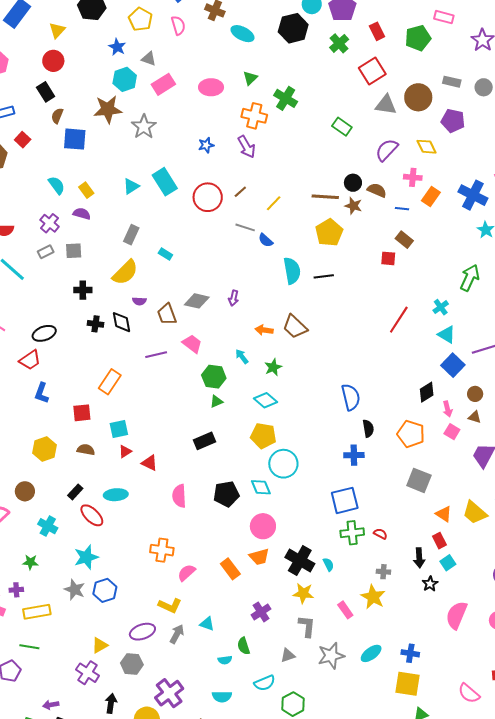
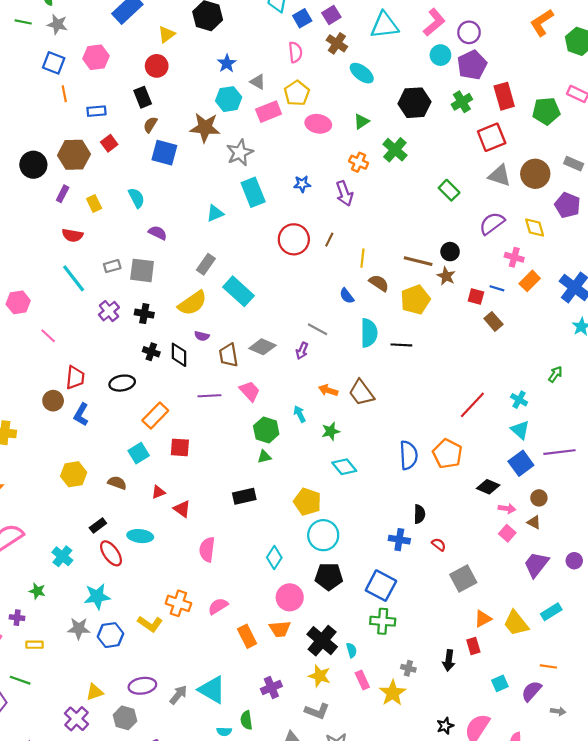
yellow pentagon: (140, 19) -> (297, 93), moved
black hexagon: (293, 28) -> (414, 103), moved
red rectangle: (377, 31) -> (504, 96), size x1.4
orange cross: (254, 116) -> (359, 162), size x0.7
cyan rectangle: (165, 182) -> (253, 192), moved
yellow rectangle: (86, 190) -> (94, 203), moved
brown semicircle: (377, 190) -> (379, 283), moved
brown line: (240, 192) -> (329, 240), turned -32
yellow line: (274, 203) -> (362, 258), turned -48
purple cross: (50, 223) -> (109, 311), moved
gray line: (245, 227) -> (318, 329), moved
gray square: (74, 251) -> (142, 270), size x1.4
cyan rectangle: (165, 254) -> (238, 291), size x2.0
red square: (388, 258) -> (476, 296), moved
green arrow: (470, 278) -> (555, 374), size x0.6
cyan cross: (441, 307) -> (519, 400), turned -35
black ellipse: (44, 333) -> (122, 383), moved
red trapezoid: (30, 360) -> (75, 378), turned -60
black diamond: (427, 392) -> (488, 487), turned 45
blue semicircle: (351, 397) -> (409, 455), moved
cyan diamond: (266, 400) -> (344, 467), moved
pink arrow: (448, 409) -> (507, 509), turned -77
red square: (82, 413) -> (180, 447), moved
cyan square: (119, 429) -> (139, 453), moved, turned -30
orange pentagon: (411, 434) -> (447, 454), moved
gray square: (419, 480) -> (463, 579), turned 30
cyan diamond: (261, 487) -> (274, 558), moved, turned 45
brown circle: (25, 491) -> (53, 401), moved
black pentagon: (226, 494) -> (329, 576), moved
blue square: (345, 500) -> (381, 586), turned 32
orange triangle: (444, 514) -> (483, 619), turned 48
red semicircle: (380, 534) -> (439, 545), moved
cyan square: (448, 563) -> (500, 683), moved
pink semicircle: (186, 573) -> (218, 606), moved
black star: (430, 584) -> (445, 726), moved
gray star: (75, 590) -> (79, 628), turned -30
yellow L-shape: (170, 606) -> (150, 624), moved
pink rectangle: (345, 610) -> (362, 680), moved
yellow rectangle: (37, 612) -> (34, 645), size x0.6
cyan triangle: (207, 624) -> (212, 690), size x1.8
gray L-shape: (307, 626) -> (317, 711), turned 95

